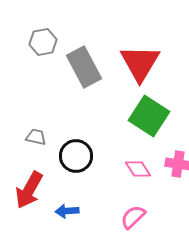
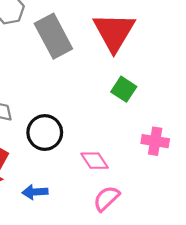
green square: (149, 116) -> (124, 89), size x0.6
pink diamond: (138, 169) -> (95, 161), moved

